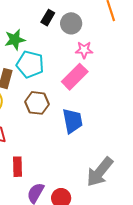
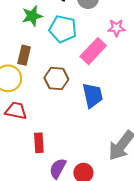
pink star: (84, 50) -> (116, 28), moved
cyan pentagon: (30, 64) -> (63, 29), moved

